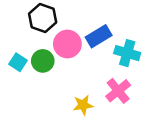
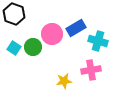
black hexagon: (43, 18) -> (14, 14), moved
pink cross: (118, 91) -> (91, 70), turned 30

